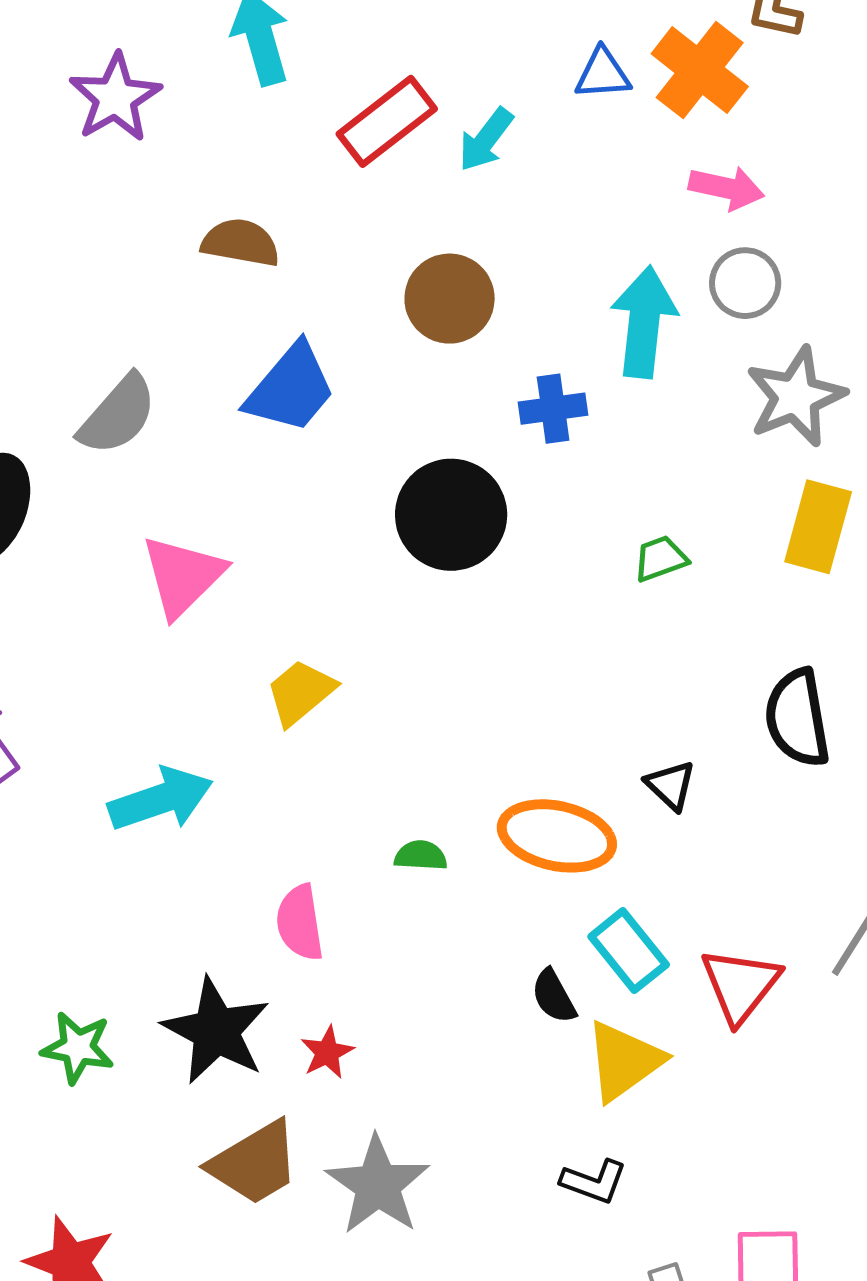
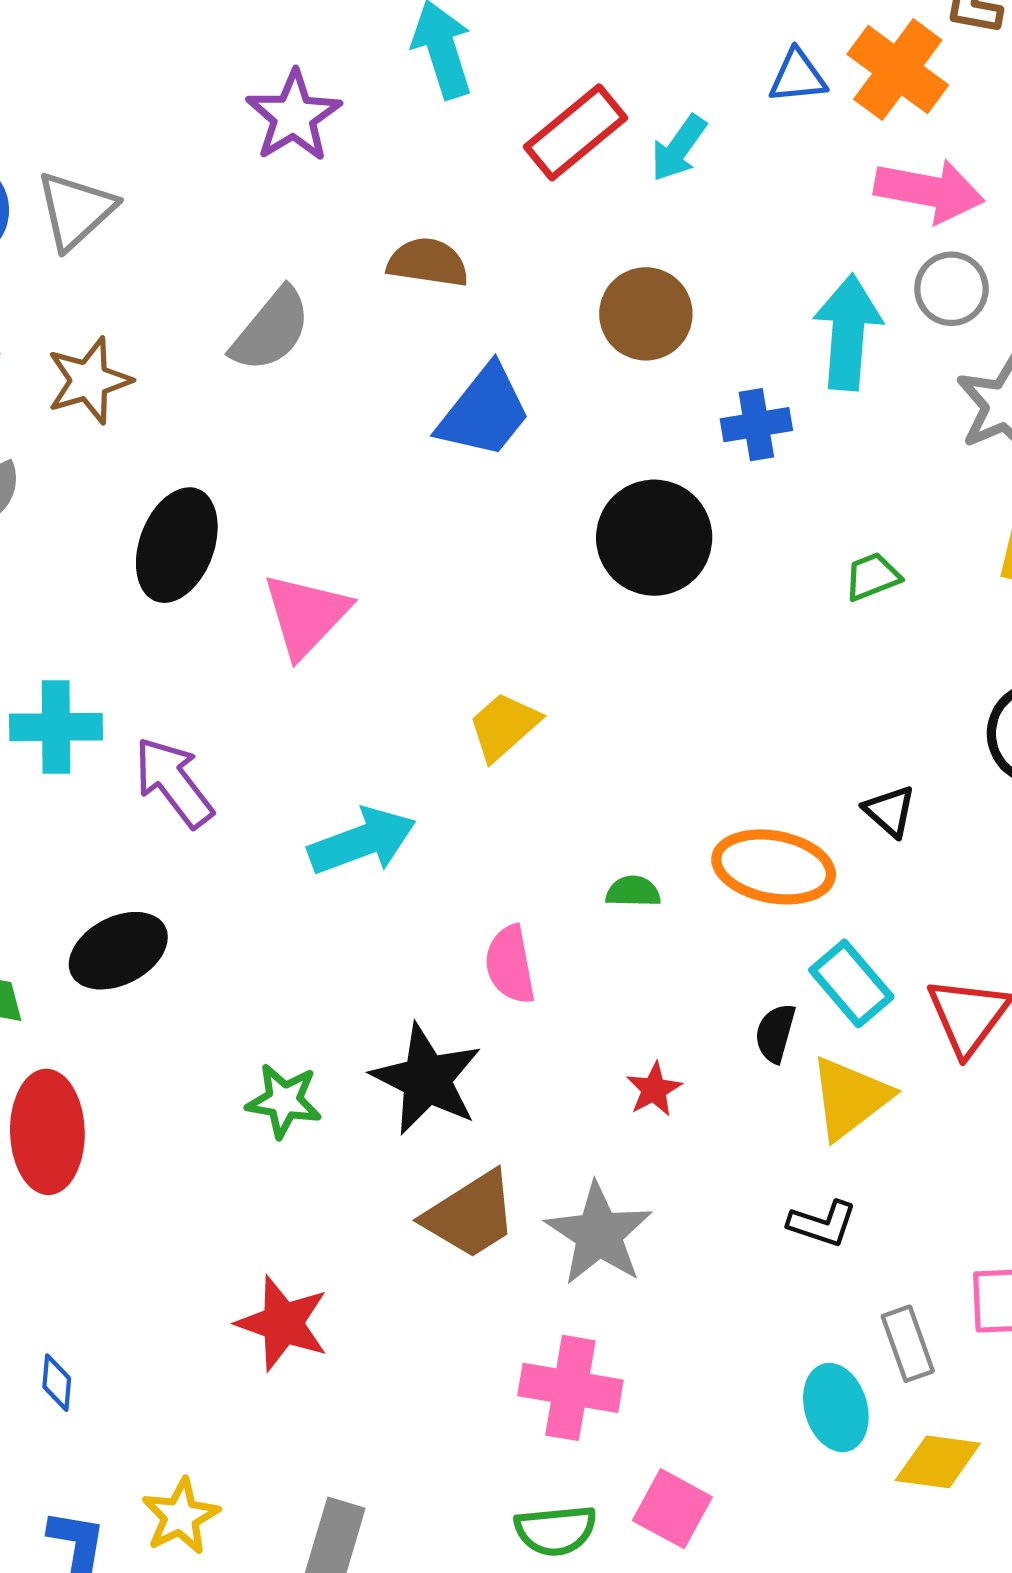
pink arrow: (726, 188) -> (929, 191), size x1.4
gray semicircle: (118, 415) -> (271, 330), moved
pink triangle: (183, 576) -> (306, 615), moved
black semicircle: (554, 996) -> (775, 1033), turned 46
red star: (327, 1052) -> (654, 1089), moved

